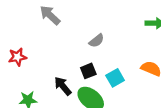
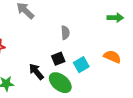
gray semicircle: (96, 41) -> (65, 33), turned -56

